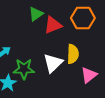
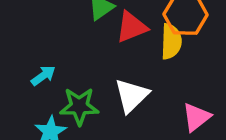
yellow semicircle: (73, 54) -> (171, 41), moved

